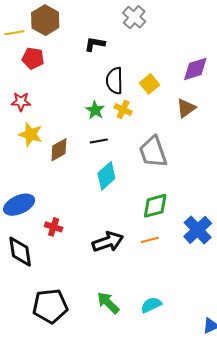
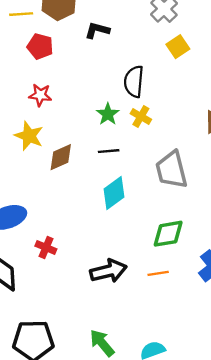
black L-shape: (95, 44) -> (97, 30), moved
yellow square: (150, 84) -> (178, 47), moved
red star: (21, 102) -> (40, 95), moved

